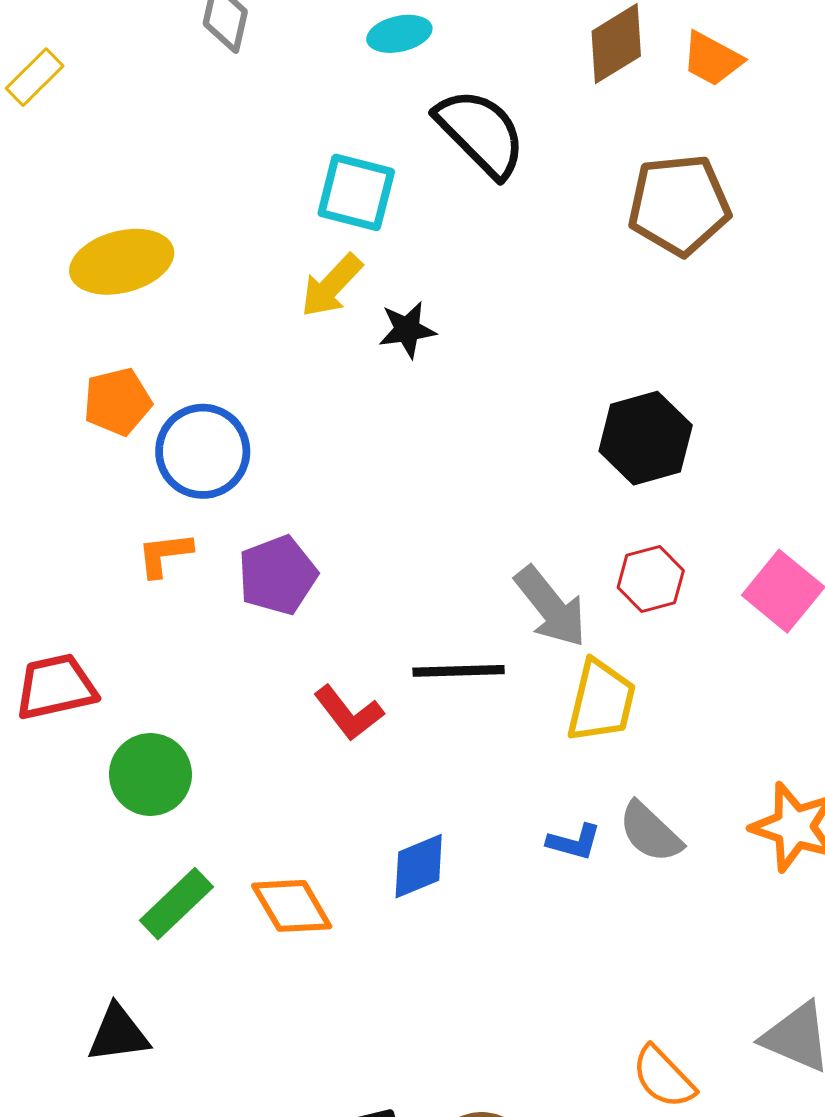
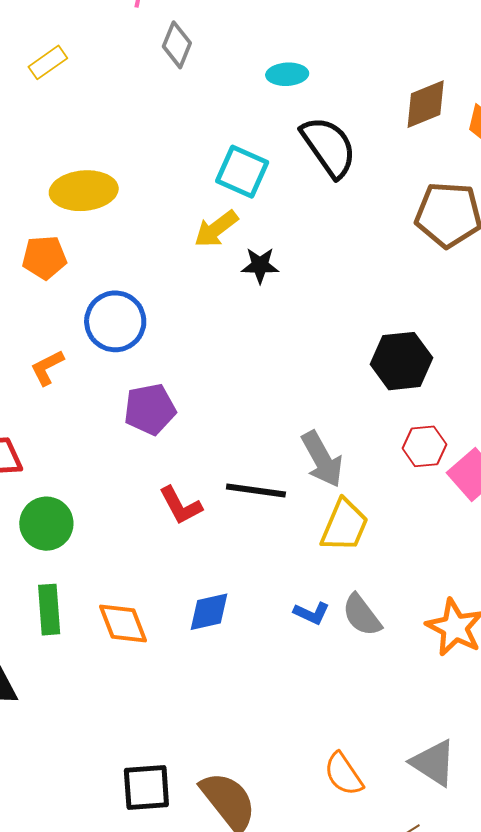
orange pentagon: (118, 402) -> (44, 257), moved
orange L-shape: (165, 554) -> (47, 368), moved, turned -30
red hexagon: (651, 579) -> (424, 446), moved
green rectangle: (176, 904) -> (49, 610), turned -60

